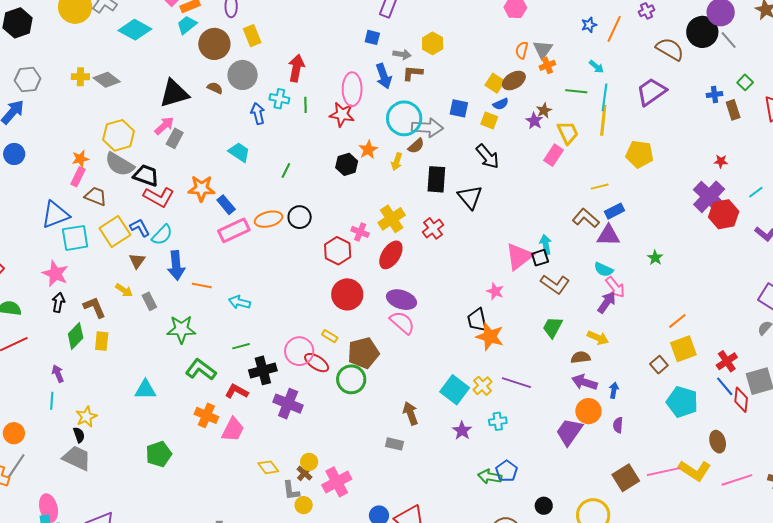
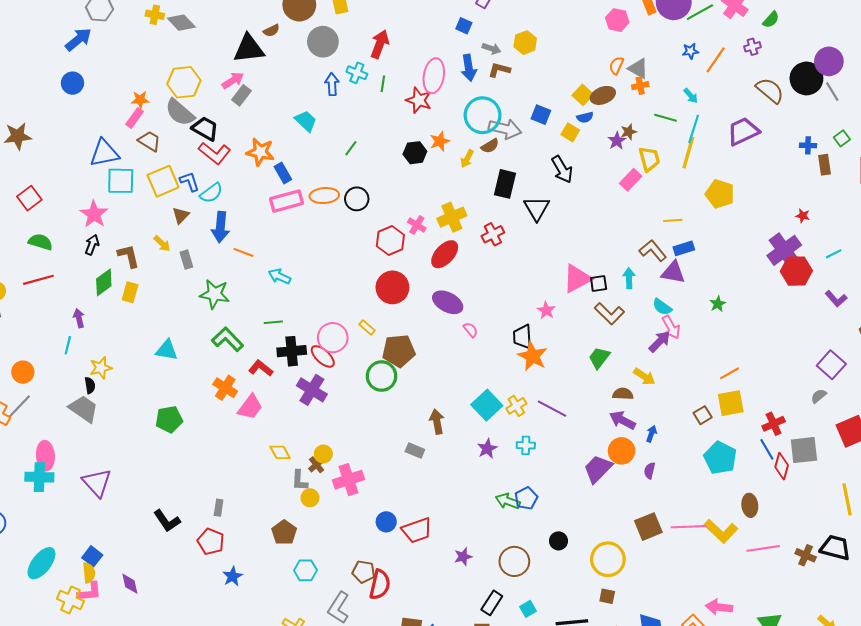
gray triangle: (543, 49) -> (638, 68), turned -45
brown semicircle: (215, 88) -> (271, 31), moved, turned 119
cyan arrow: (546, 245) -> (629, 278), moved
pink semicircle: (402, 323) -> (470, 330), moved, size x0.6
red ellipse: (317, 363) -> (323, 356), moved

